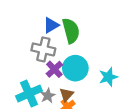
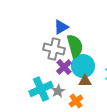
green semicircle: (71, 31) -> (75, 46), moved
brown triangle: (66, 95) -> (85, 81), moved, turned 48

